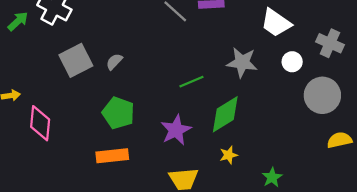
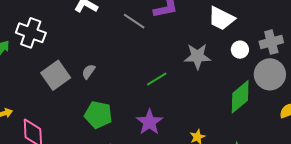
gray cross: (330, 43) -> (271, 42), moved, turned -30
green diamond: (225, 114) -> (240, 97), moved

